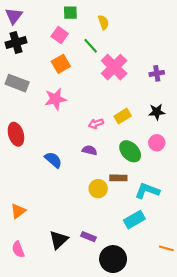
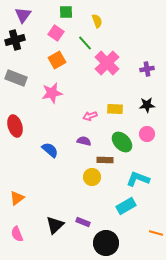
purple triangle: (14, 16) -> (23, 15), moved
yellow rectangle: (123, 116) -> (115, 109), turned 35
brown rectangle: (118, 178) -> (105, 160), moved

